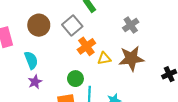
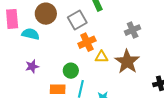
brown star: (131, 58) -> (127, 62), turned 30
cyan semicircle: (31, 60) -> (31, 34), moved, turned -66

